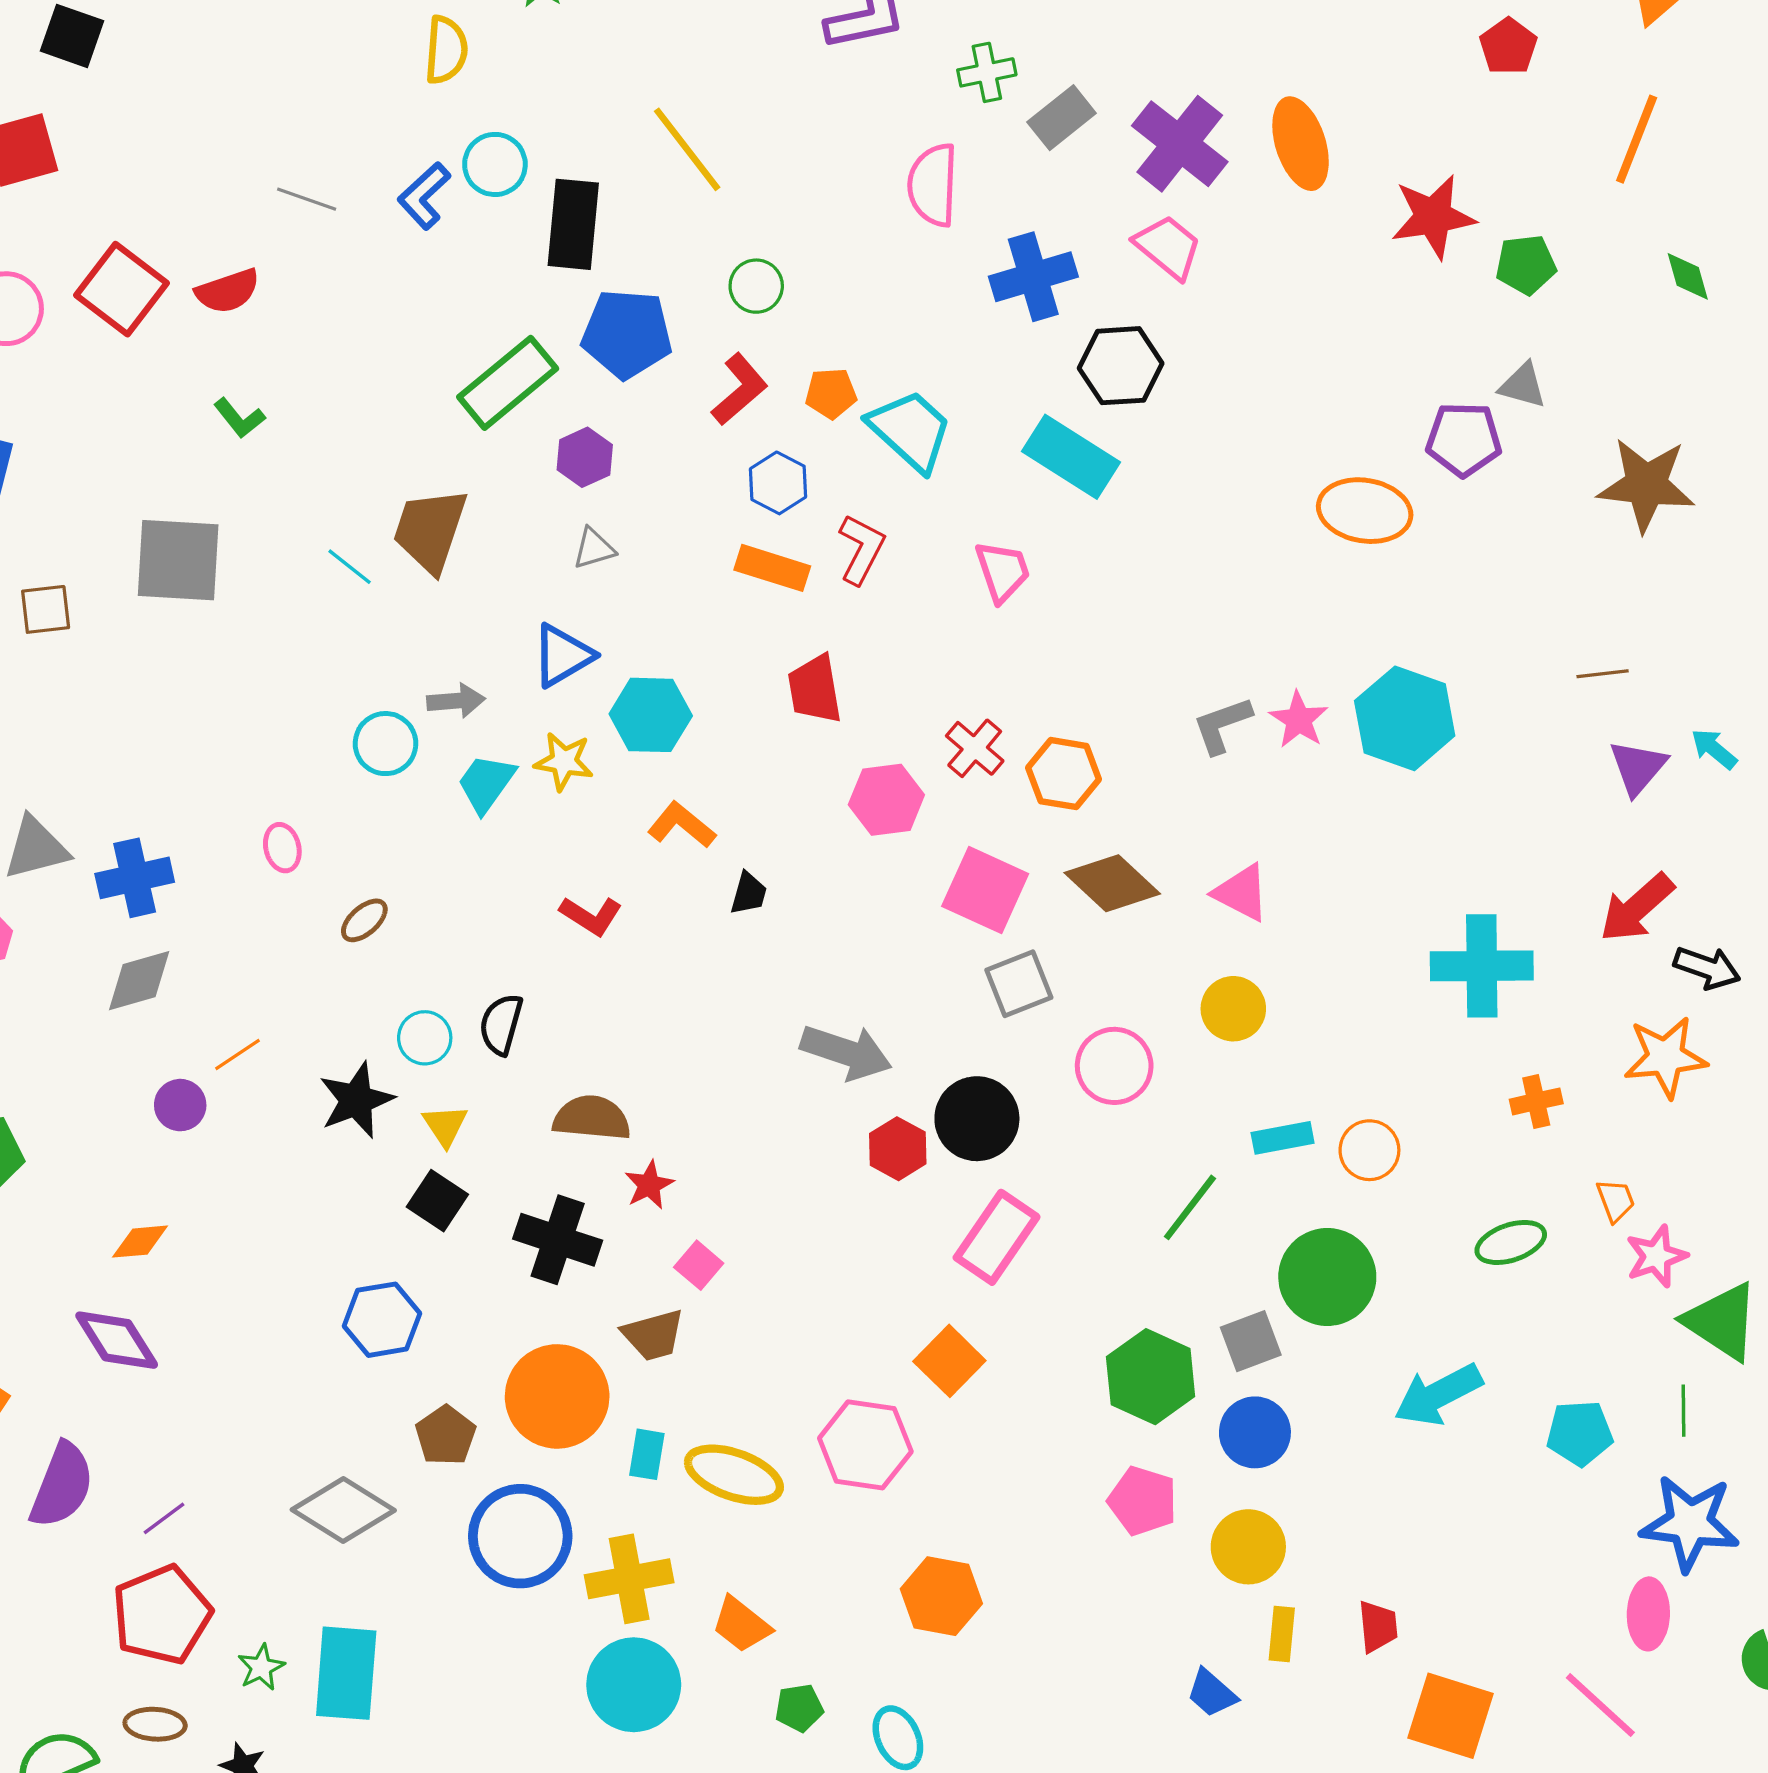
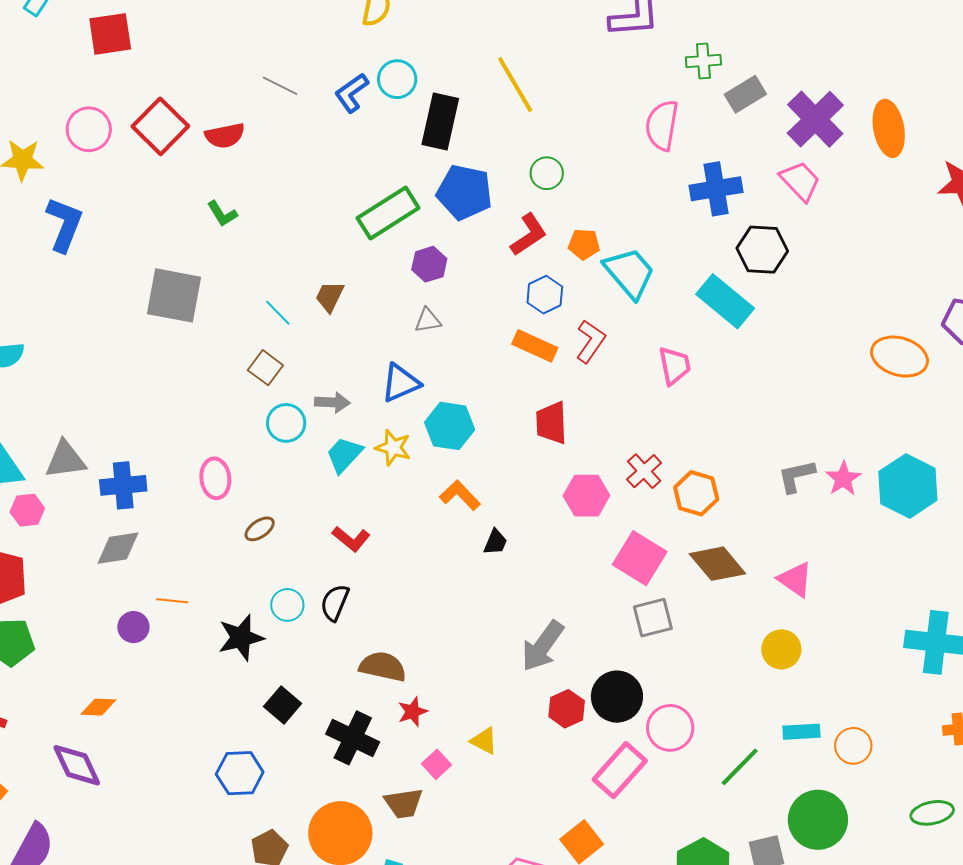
brown trapezoid: (430, 530) -> (330, 297), size x0.6
brown square: (46, 609) -> (265, 368), moved, turned 36
pink ellipse: (282, 848) -> (215, 478), size x1.4
red L-shape: (591, 916) -> (351, 539), moved
gray arrow: (846, 1052) -> (543, 646), turned 100
orange line: (238, 1054) -> (172, 601), turned 32
pink circle: (1114, 1066) -> (670, 728), moved
yellow triangle: (445, 1125) -> (484, 741), moved, turned -36

